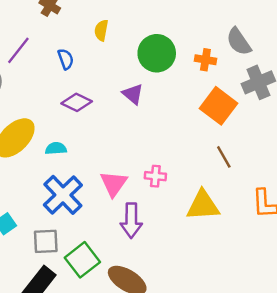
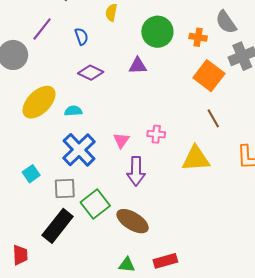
purple triangle: (133, 94) -> (138, 66), turned -42
pink triangle: (114, 184) -> (121, 140), size x0.7

